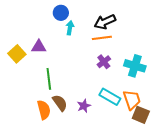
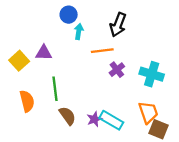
black arrow: (105, 22) -> (118, 25), turned -45
orange line: (102, 38) -> (102, 51), moved
cyan rectangle: (110, 97) -> (111, 120), moved
orange semicircle: (44, 110) -> (27, 101), moved

